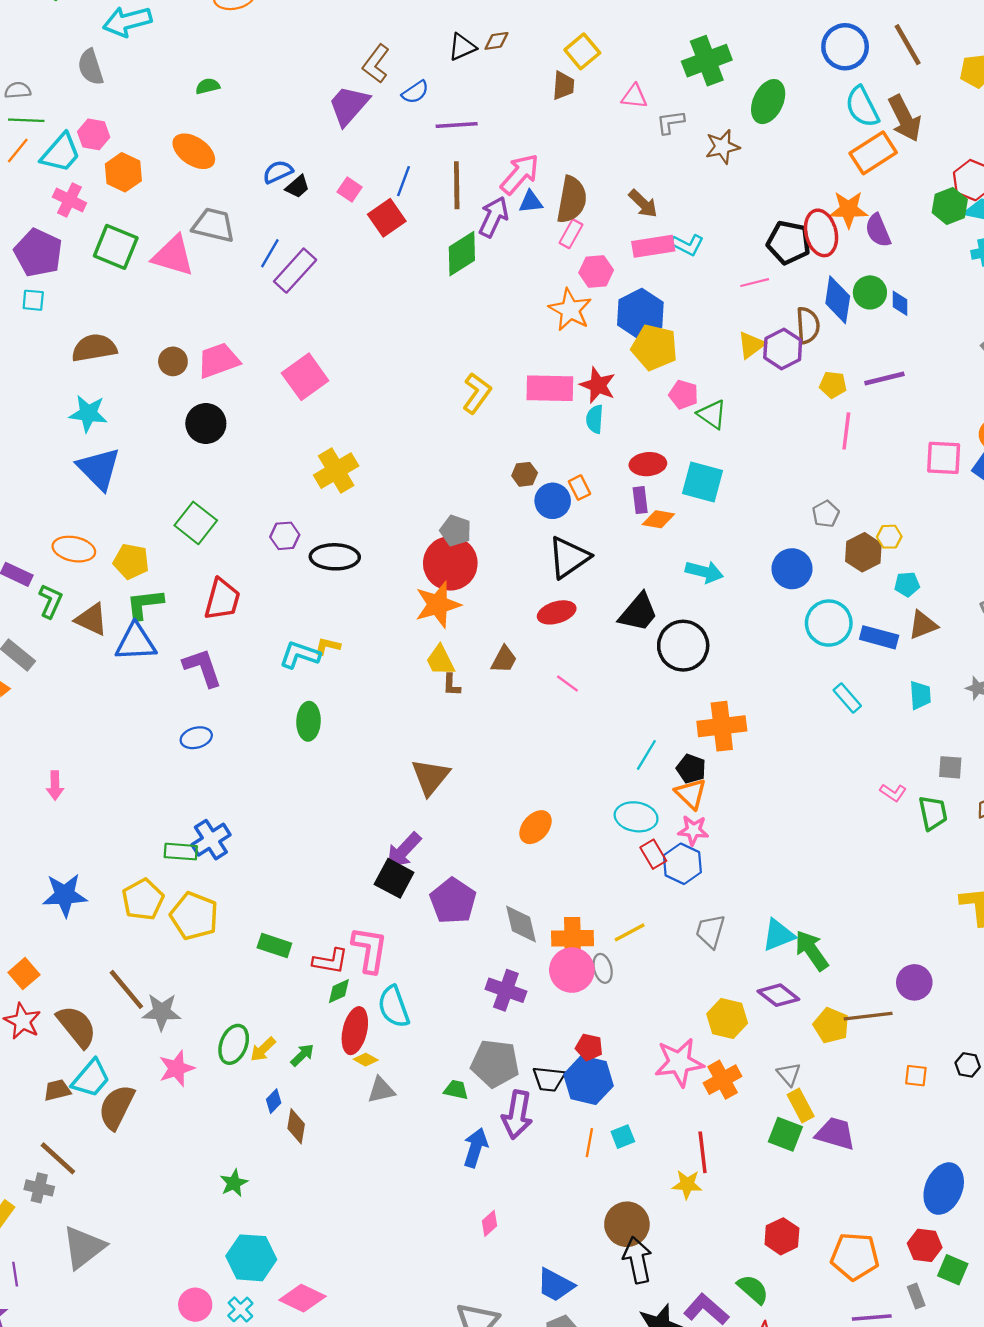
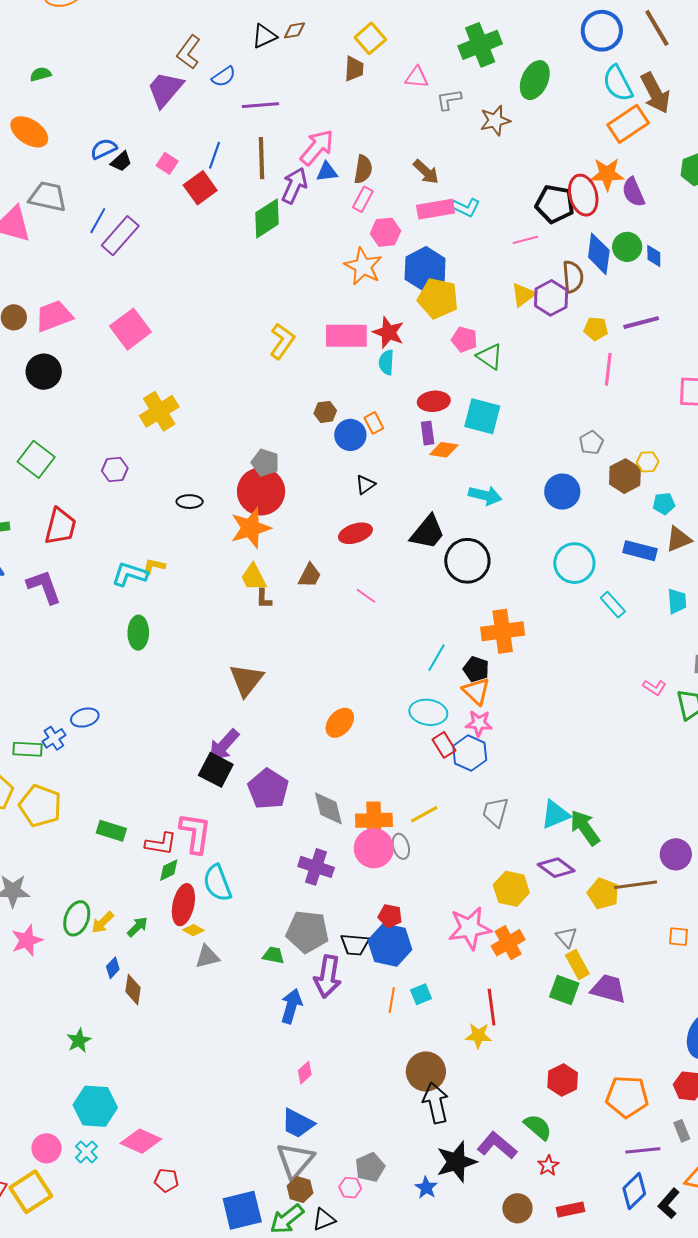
brown semicircle: (572, 200) -> (363, 169), size x0.7
black ellipse: (335, 557) -> (190, 502), moved, size x0.6
black triangle: (569, 557) -> (365, 485), size x0.5
cyan circle: (829, 623) -> (574, 563), moved
blue ellipse: (196, 738) -> (85, 718), moved
blue cross: (211, 840) -> (54, 738), size x0.7
blue trapezoid: (555, 1285) -> (298, 1123), moved

